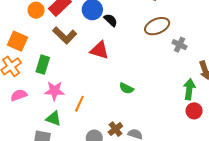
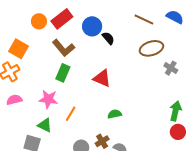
red triangle: (99, 50) -> (102, 78), moved
green rectangle: (43, 65) -> (63, 73), moved
green semicircle: (126, 88) -> (115, 114), moved, turned 136

